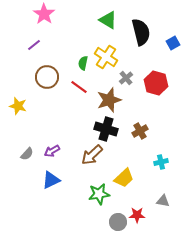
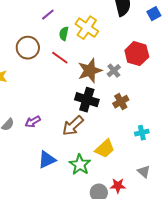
purple line: (34, 45) -> (48, 15), moved
gray cross: (126, 78) -> (114, 71), moved
blue triangle: (51, 180) -> (47, 160), moved
green star: (99, 194) -> (80, 165), turned -30
gray triangle: (163, 201) -> (144, 172), turned 32

